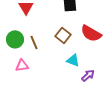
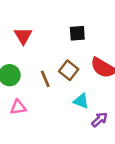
brown line: (34, 42) -> (45, 79), moved

